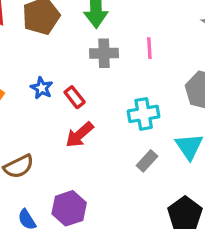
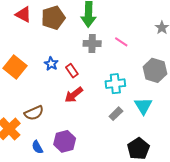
pink line: (149, 48) -> (121, 42), turned -56

